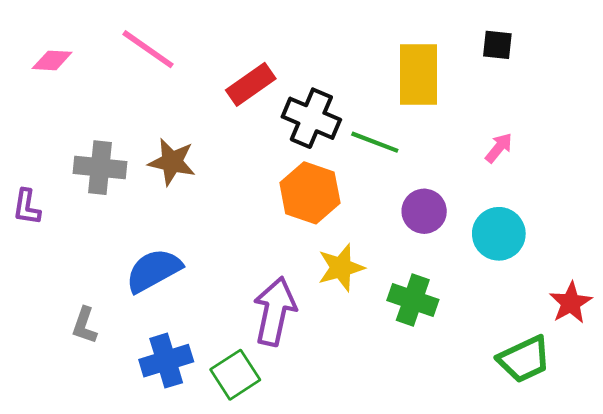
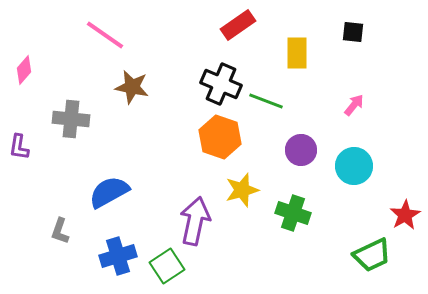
pink diamond: (52, 60) -> (24, 70), moved, turned -52
yellow rectangle: (418, 75) -> (297, 53), size x0.7
red rectangle: (251, 84) -> (238, 25), moved
brown star: (172, 162) -> (132, 87), moved

